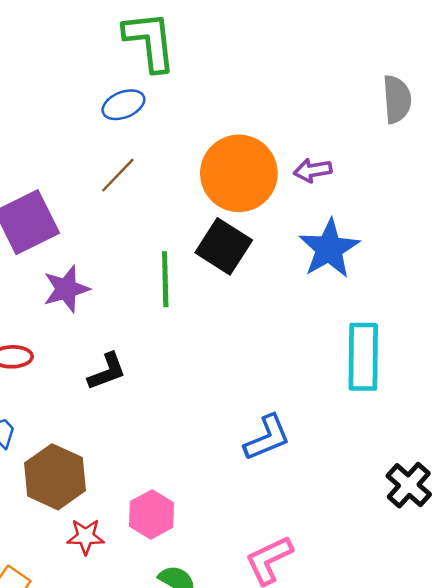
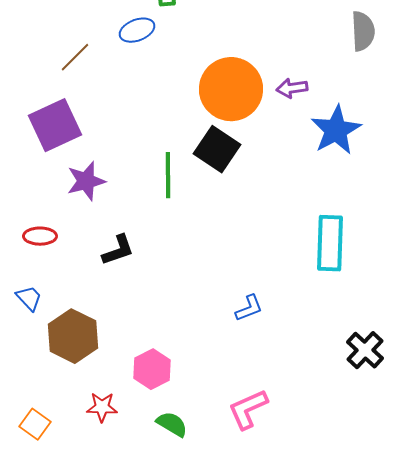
brown line: (118, 175) -> (75, 57), moved
blue star: (329, 249) -> (336, 130), moved
blue L-shape: (267, 438) -> (249, 308), size x0.7
red star: (86, 537) -> (102, 407), moved

